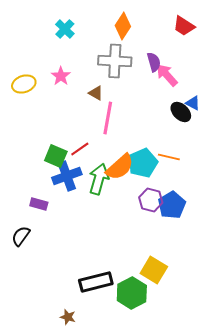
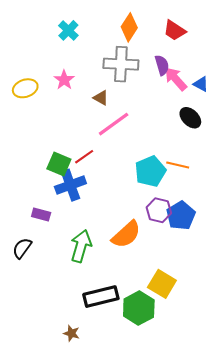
red trapezoid: (184, 26) -> (175, 30), moved
blue triangle: (193, 103) -> (201, 84), moved
pink line: (108, 118) -> (114, 124), turned 44
orange semicircle: (120, 167) -> (126, 234), moved
green arrow: (99, 179) -> (81, 246), moved

